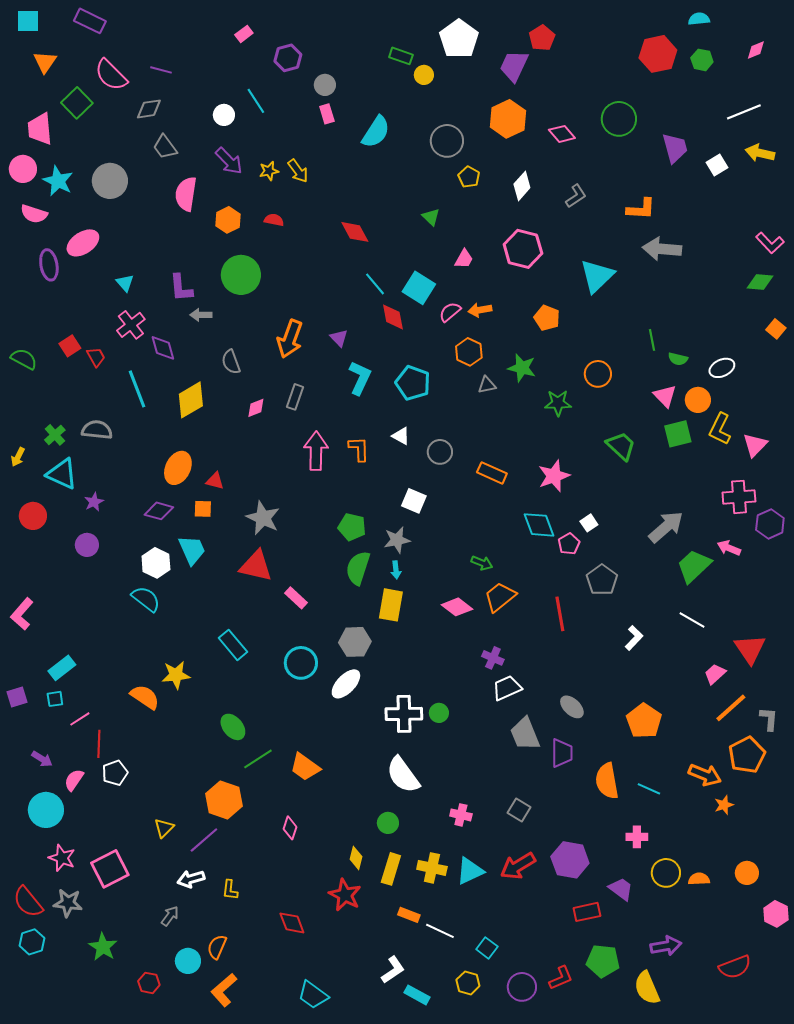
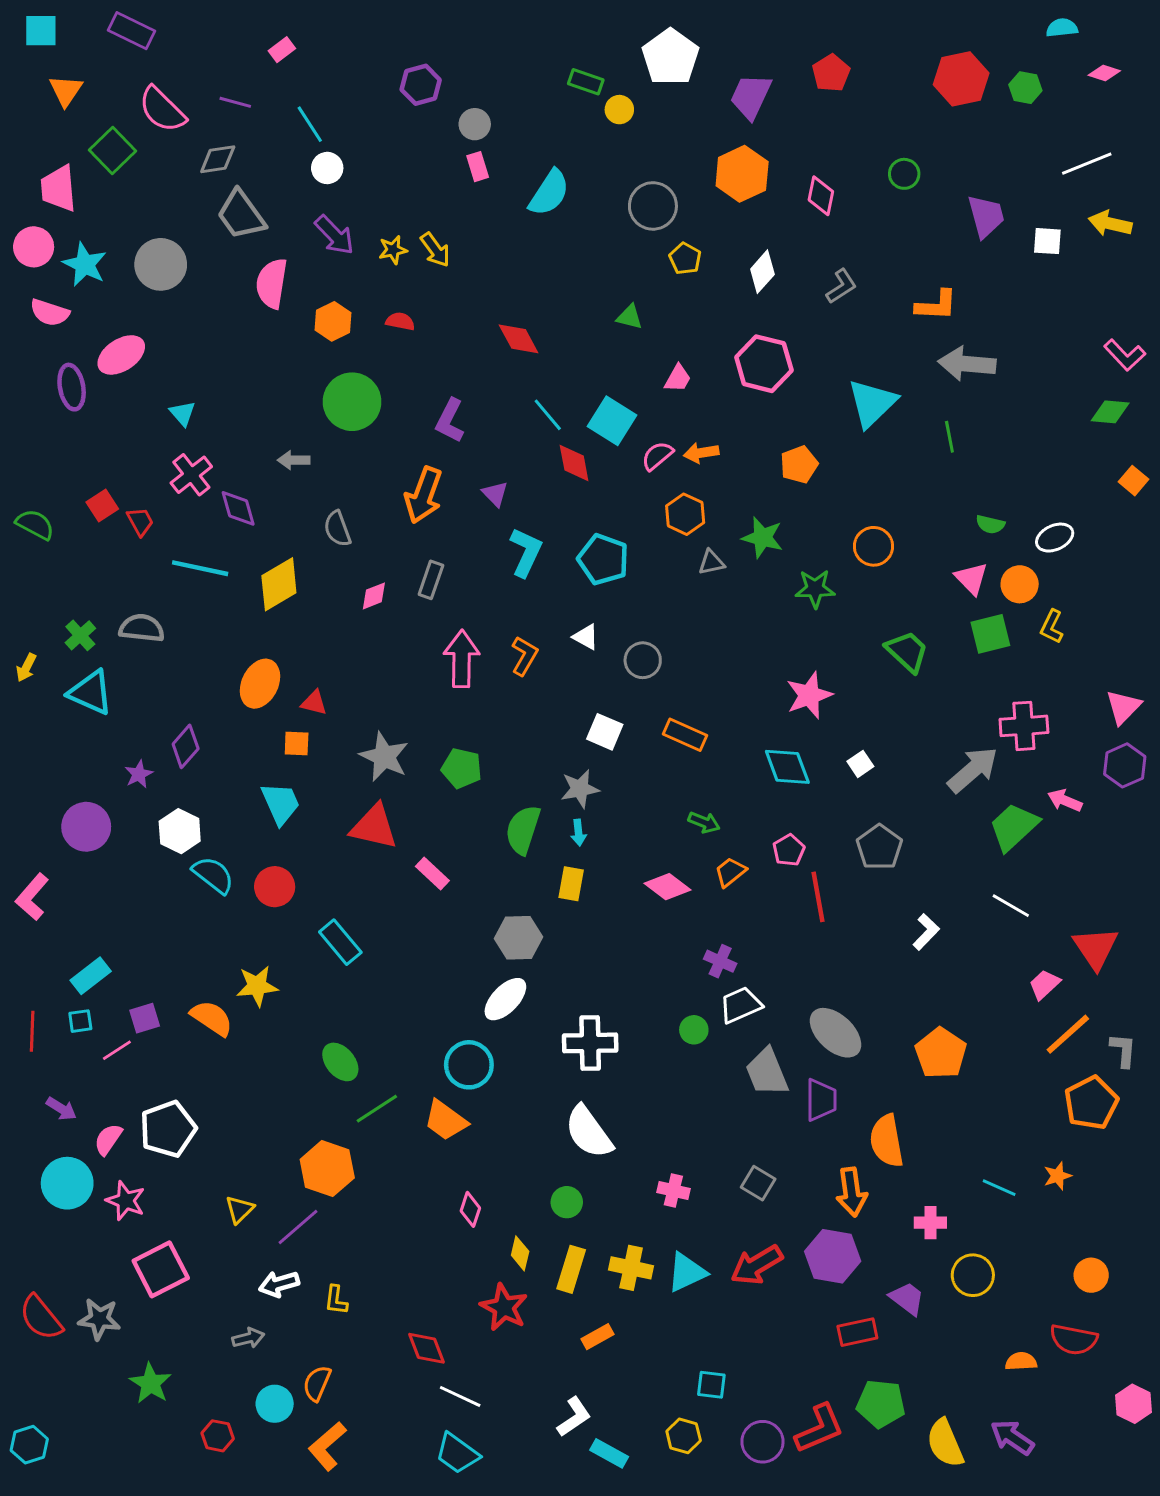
cyan semicircle: (699, 19) -> (1062, 28), moved
pink rectangle: (244, 34) -> (282, 50), moved
red pentagon: (542, 38) -> (831, 73), moved
pink diamond: (756, 50) -> (1104, 73), turned 40
cyan line: (256, 101) -> (310, 124), moved
green circle: (619, 119) -> (904, 174), size x0.6
pink diamond: (562, 134) -> (821, 196), turned 52
gray trapezoid: (165, 147) -> (241, 215), size x1.4
white square: (717, 165) -> (1047, 241), turned 35
green triangle: (431, 217) -> (630, 317), turned -30
purple L-shape: (181, 288) -> (450, 421), moved, turned 32
orange pentagon: (547, 318) -> (799, 465), turned 30
green line: (652, 340) -> (949, 437), moved
cyan line: (137, 389) -> (200, 568), turned -57
yellow L-shape: (720, 429) -> (1052, 627), size x0.7
pink triangle: (755, 445) -> (1123, 707), moved
orange L-shape: (359, 449) -> (524, 656), turned 32
orange rectangle: (492, 473) -> (685, 735), moved
pink cross: (739, 497) -> (1024, 726), moved
purple star: (94, 502) -> (139, 774), moved
purple diamond: (159, 511) -> (186, 746), moved, turned -64
red circle: (33, 516) -> (275, 887), moved
green pentagon: (352, 527) -> (462, 768), moved
pink pentagon: (569, 544) -> (789, 850), moved
purple circle: (87, 545) -> (86, 827), moved, size x1.4
white hexagon: (156, 563) -> (180, 831), moved
orange trapezoid: (500, 597) -> (730, 872), size x0.7
yellow rectangle: (391, 605) -> (571, 884), size x0.7
cyan circle: (301, 663) -> (469, 1065), moved
purple square: (17, 697) -> (145, 1018), moved
gray ellipse: (572, 707) -> (836, 1033), size x1.5
green circle: (439, 713) -> (694, 1030), moved
red line: (99, 744) -> (32, 1031), moved
white pentagon: (115, 773) -> (168, 1129), size x1.5
orange arrow: (705, 775) -> (852, 1192), moved, turned 60
cyan line: (649, 789) -> (999, 1188), moved
pink diamond: (290, 828) -> (470, 1209), moved
pink star: (62, 858) -> (126, 1201), moved
orange semicircle: (699, 879) -> (1021, 1361), moved
pink hexagon: (776, 914) -> (1134, 1404), moved
orange rectangle: (409, 915) -> (597, 1337), turned -50
gray arrow: (170, 916) -> (248, 1338), turned 40
white line: (440, 931) -> (460, 1396), moved
cyan hexagon: (32, 942) -> (29, 1445), moved
purple arrow: (666, 946) -> (1012, 1437), moved, turned -136
cyan square: (487, 948) -> (711, 1385), turned -30
red semicircle: (735, 967) -> (1074, 1339), moved, turned 32
red L-shape: (561, 978) -> (819, 1429), size x1.4

